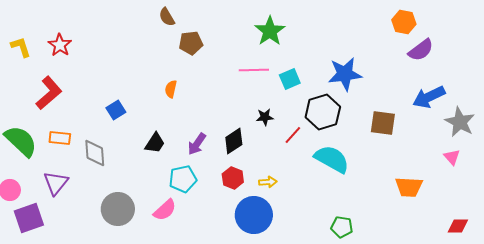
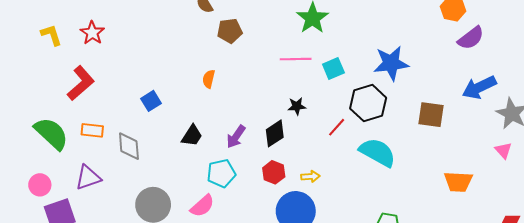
black star: (265, 117) -> (297, 106), moved
purple triangle: (56, 183) -> (88, 178), turned 32

